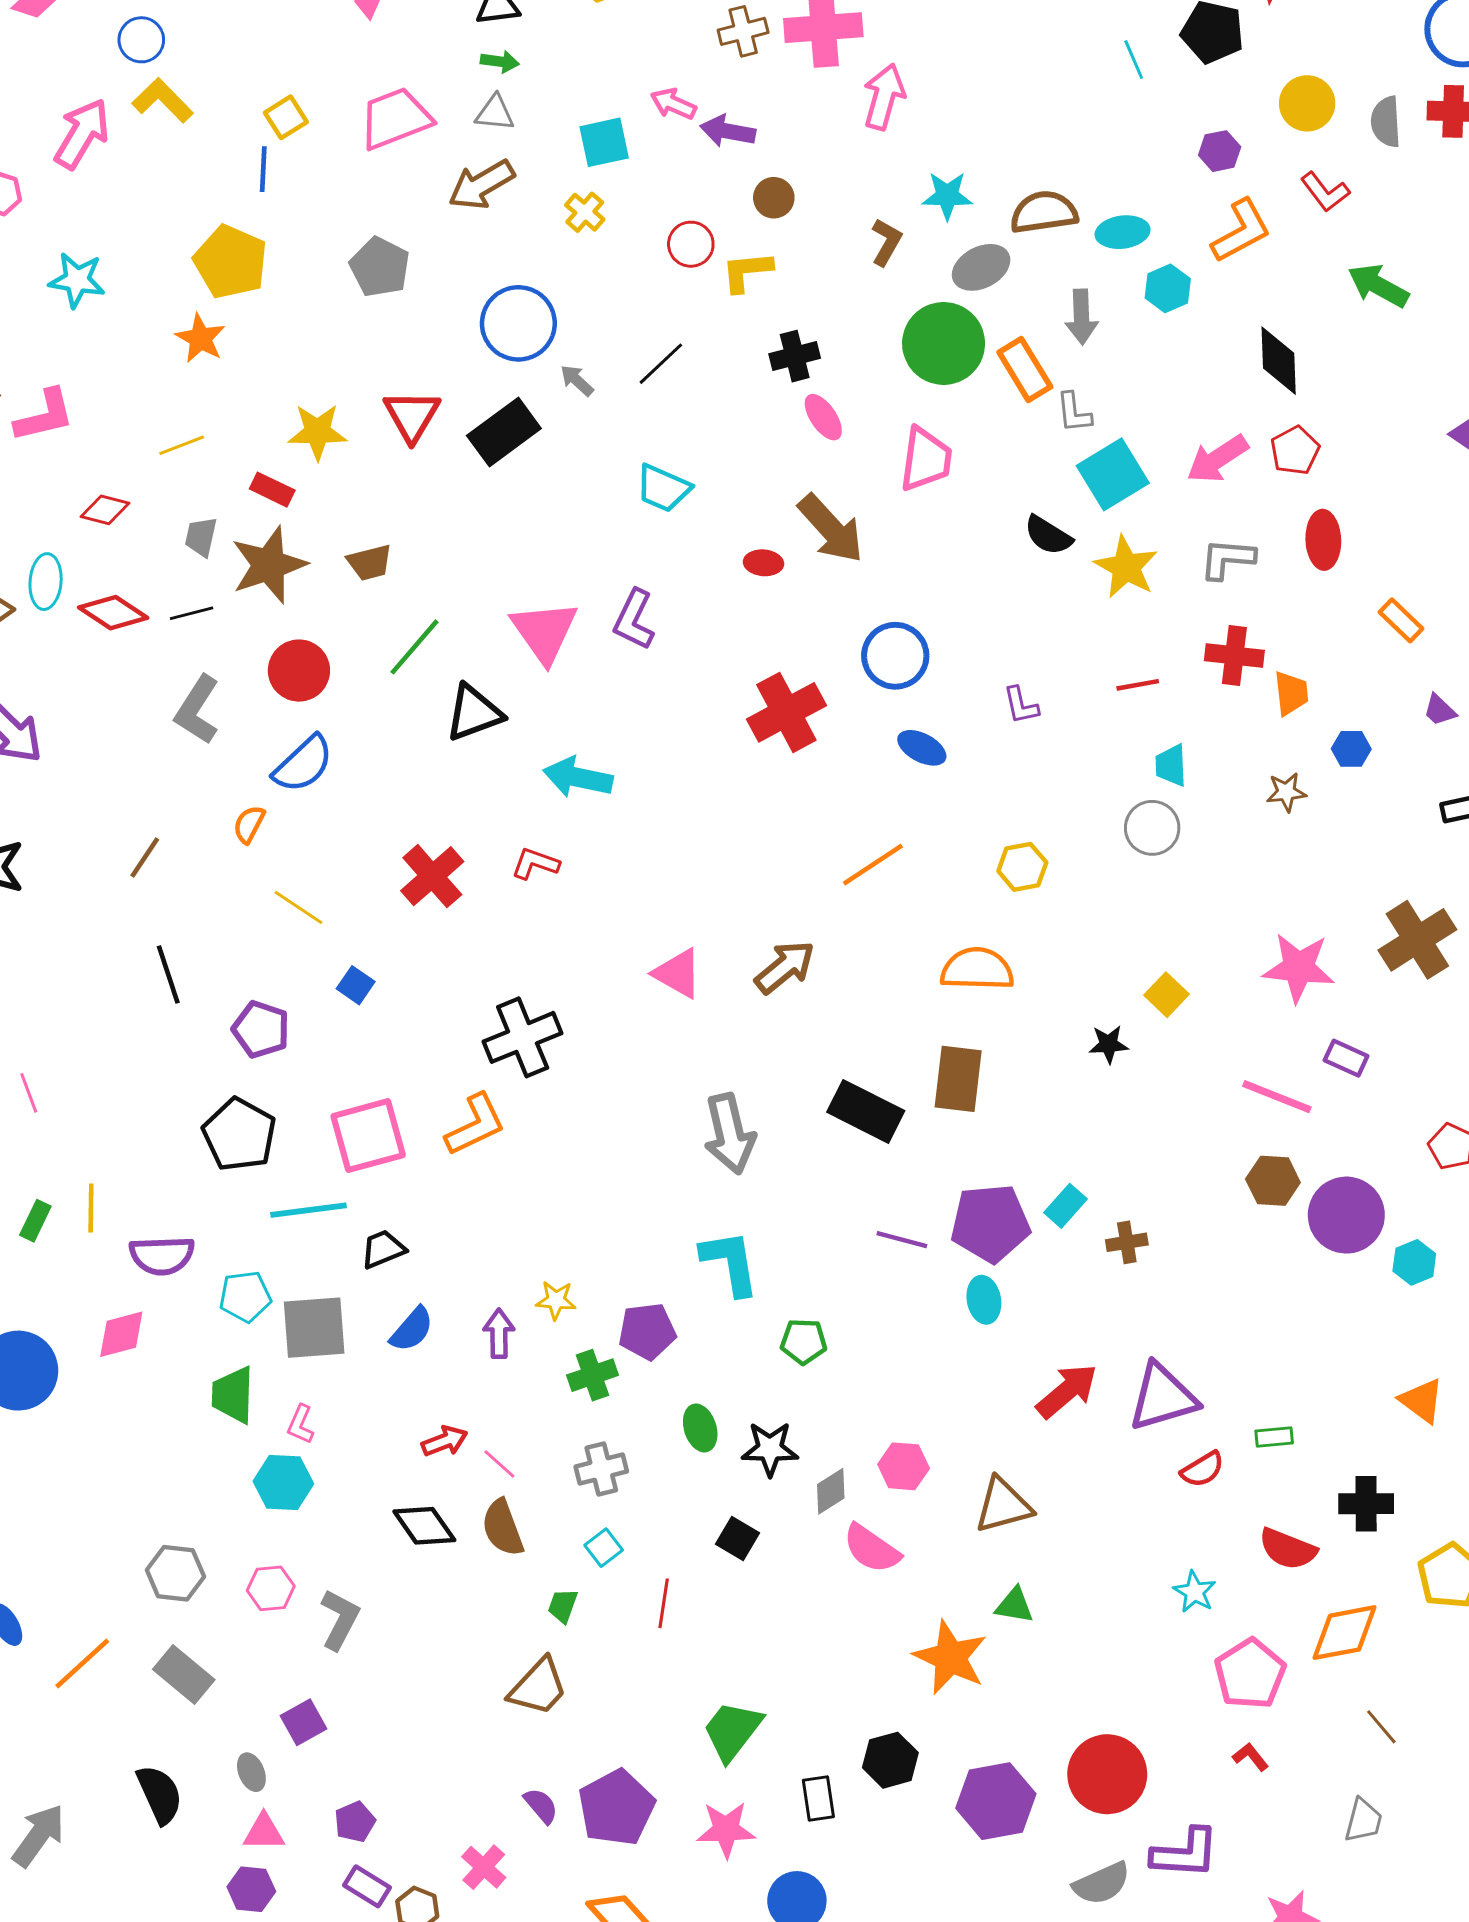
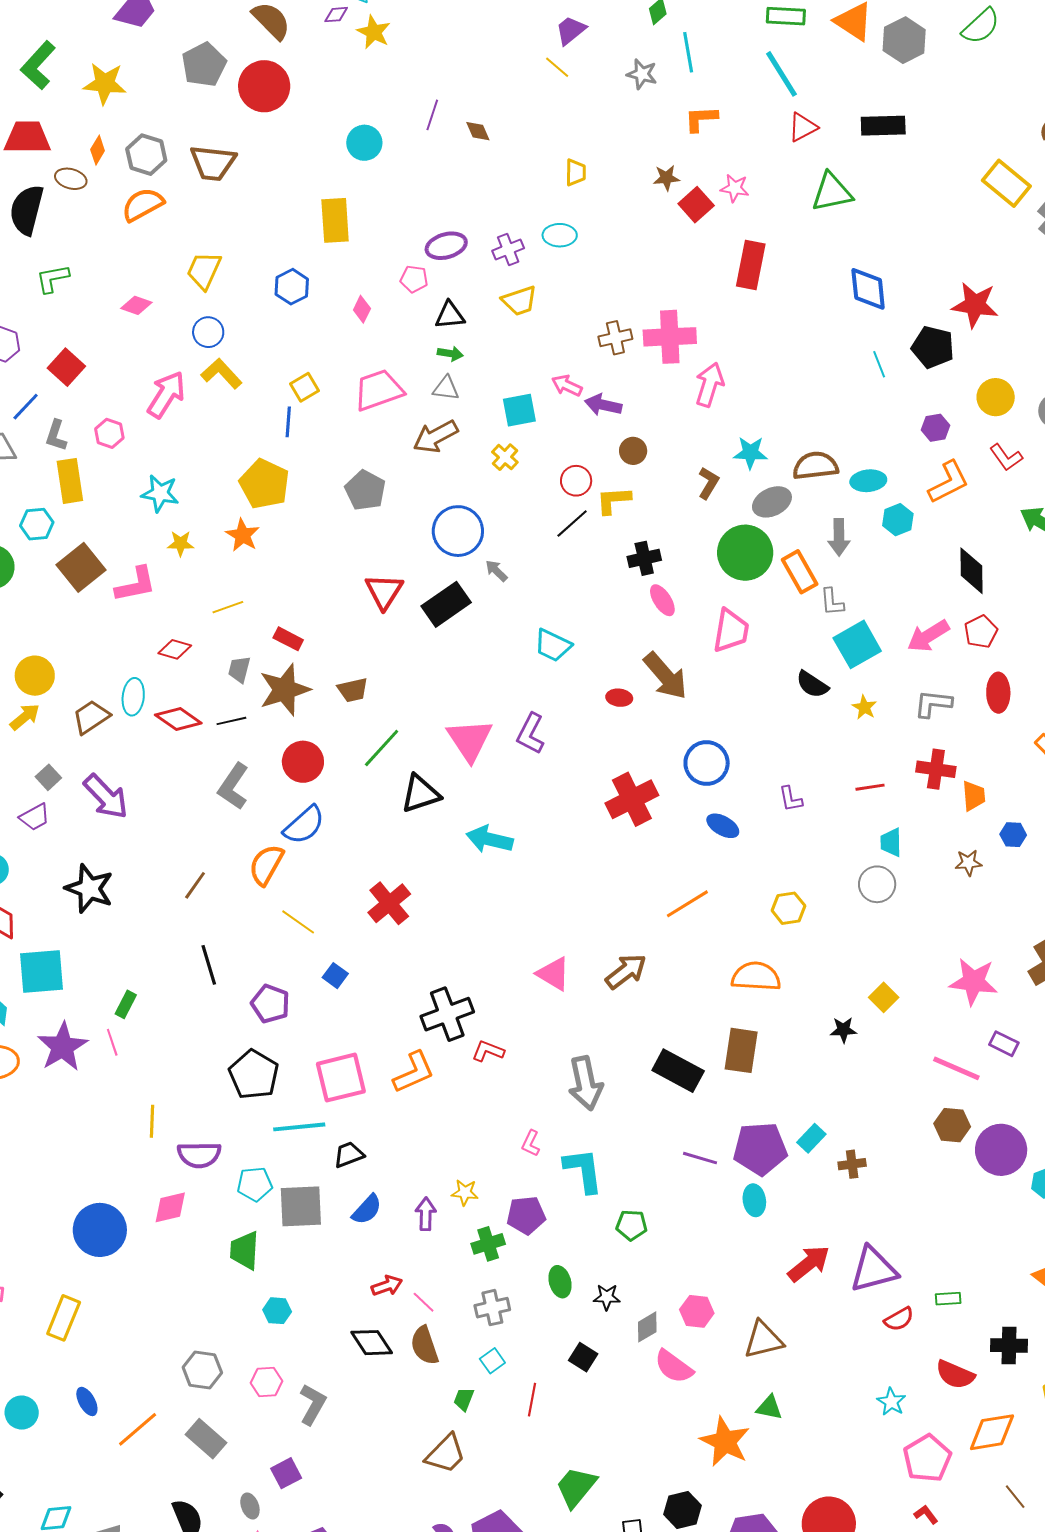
black line: (661, 364) -> (572, 524), moved
yellow star: (317, 432) -> (181, 543), moved, size x0.7
yellow star: (1126, 567) -> (864, 707), size x0.6
orange semicircle: (249, 824) -> (266, 865), size x1.6
red L-shape: (535, 863) -> (488, 1051), moved
green rectangle: (35, 1221) -> (126, 1004), moved
pink L-shape: (301, 1424) -> (531, 1143), moved
black star: (770, 1449) -> (607, 1297), size x0.7
cyan hexagon: (283, 1483) -> (277, 1311), size x0.7

